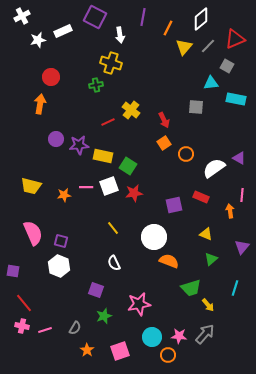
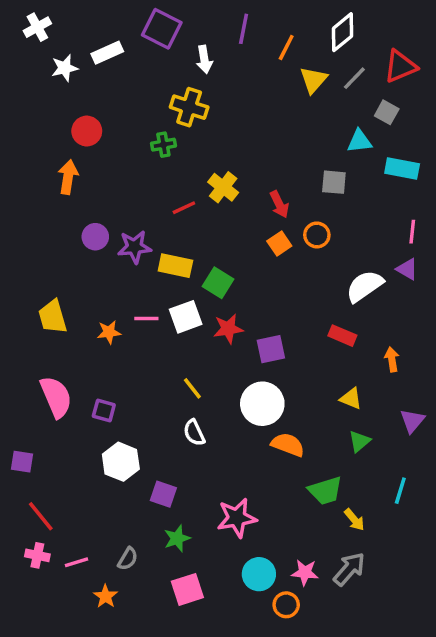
orange circle: (186, 154) -> (317, 235), moved
yellow trapezoid: (31, 186) -> (53, 317), turned 60
pink line: (242, 195) -> (412, 232), moved
purple square: (174, 205) -> (271, 349), moved
white semicircle: (114, 263) -> (194, 433), moved
white hexagon: (59, 266) -> (121, 462), moved
orange star: (87, 350) -> (106, 596), moved
pink square: (120, 351) -> (187, 589), moved

